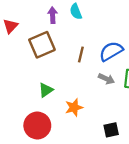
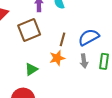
gray arrow: (106, 79) -> (84, 61), turned 56
orange star: (74, 107) -> (57, 58), moved

